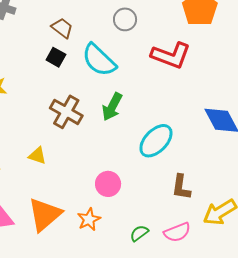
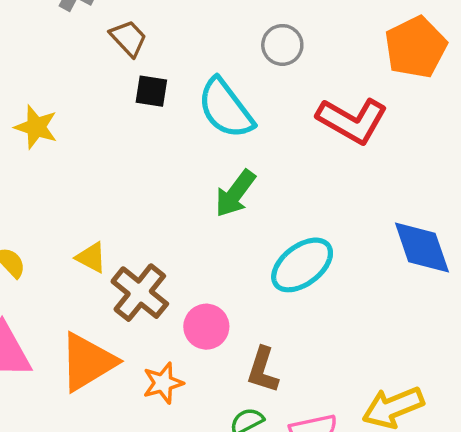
brown trapezoid: (62, 28) -> (128, 38), moved
black square: (56, 57) -> (151, 91), turned -30
brown cross: (66, 112) -> (140, 293), moved
brown L-shape: (181, 187) -> (263, 370), moved

